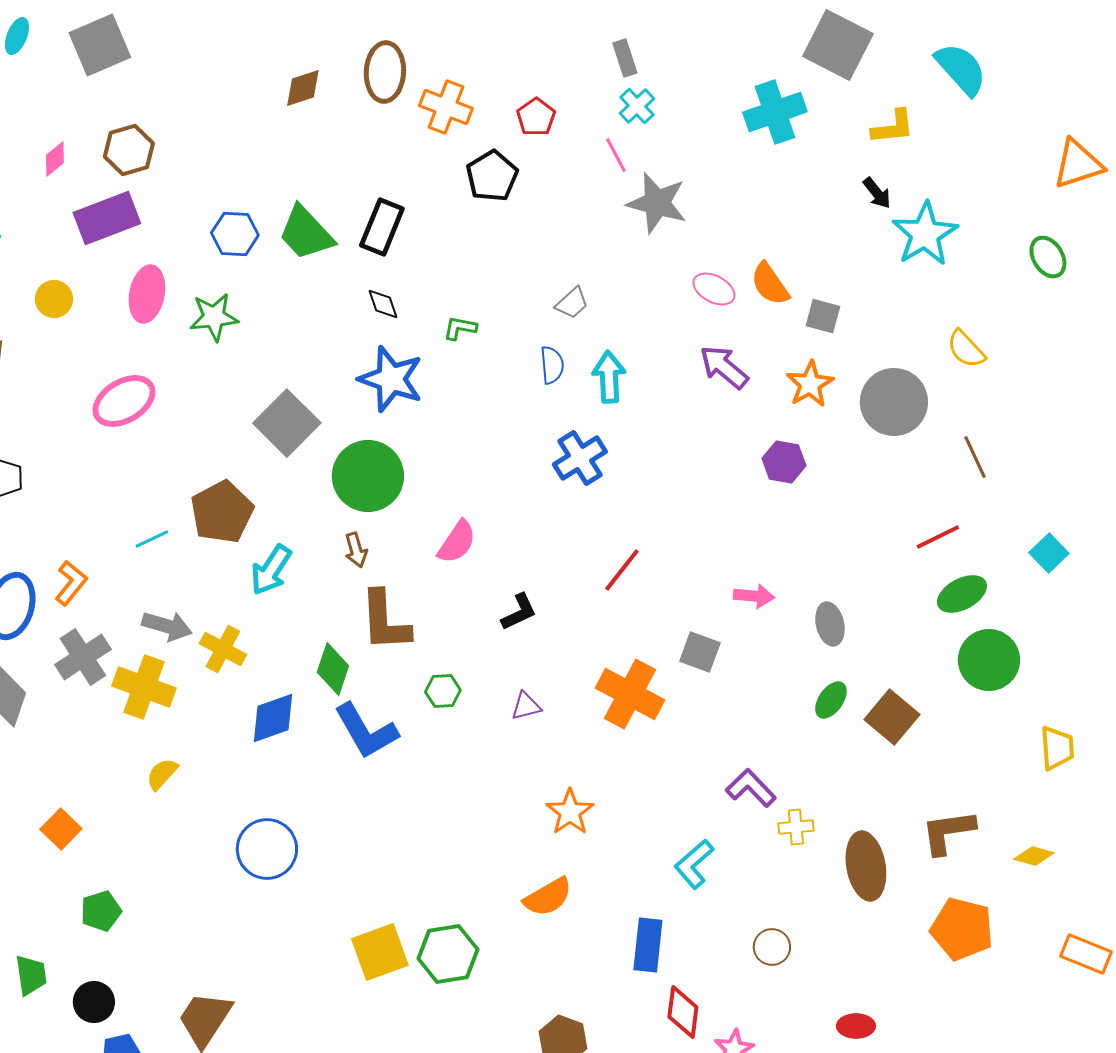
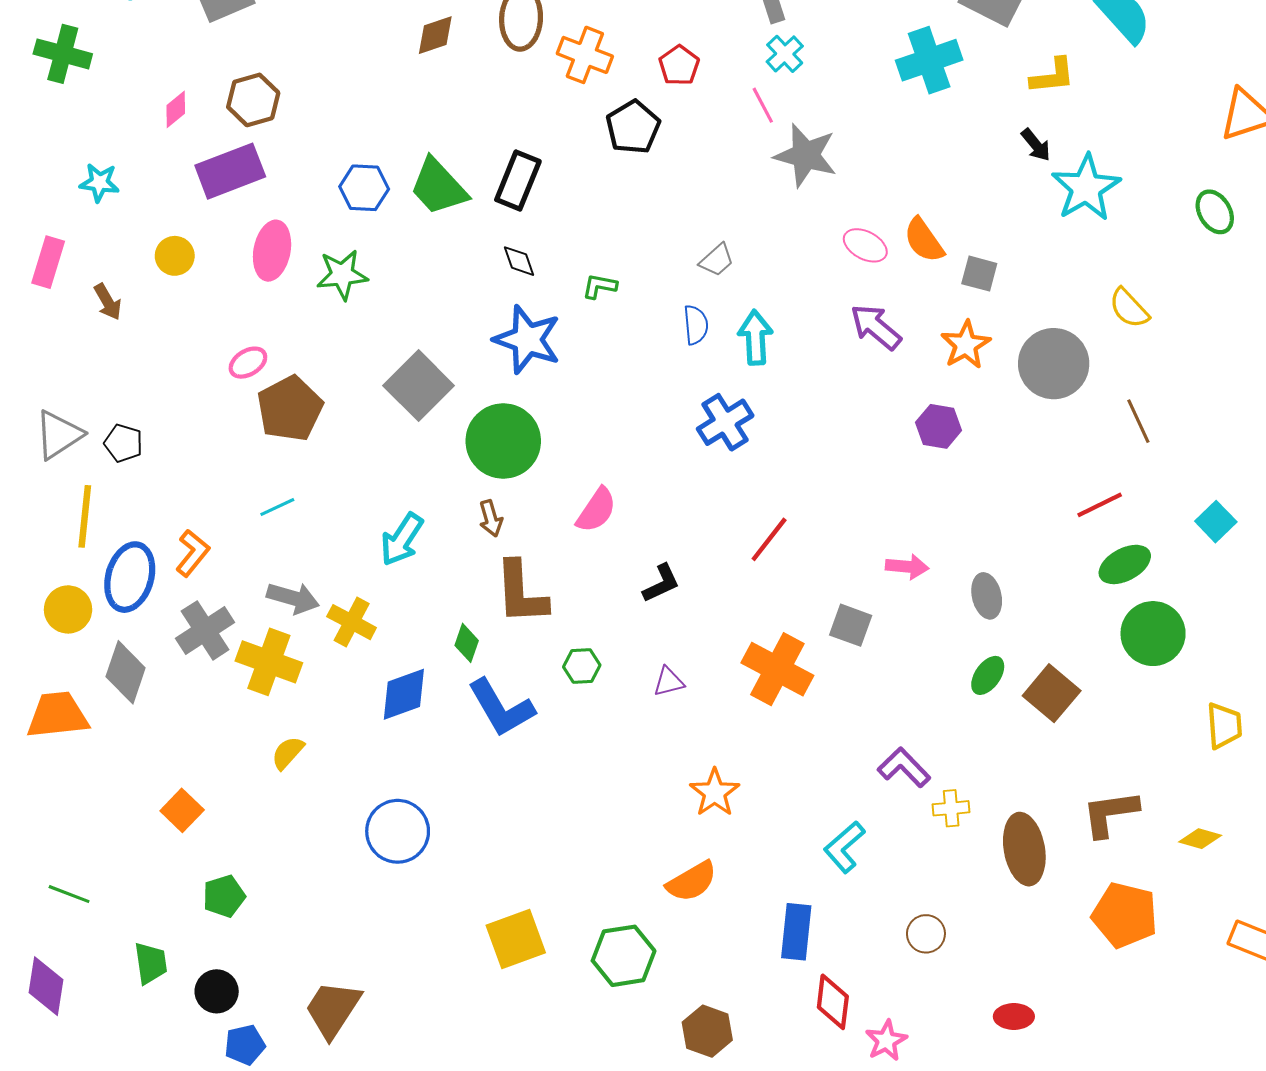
pink ellipse: (124, 401) -> (248, 363), size x0.6
brown pentagon: (222, 512) -> (290, 409), moved
green diamond: (333, 669) -> (467, 643), size x0.7
green hexagon: (448, 954) -> (624, 956), moved

